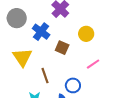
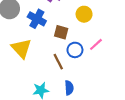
brown line: (45, 76) -> (58, 62), moved
blue circle: (73, 85) -> (75, 50), moved

